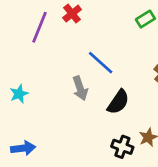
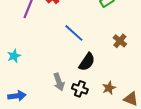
gray arrow: (80, 88) -> (59, 82), moved
black cross: (122, 147) -> (80, 89), moved

